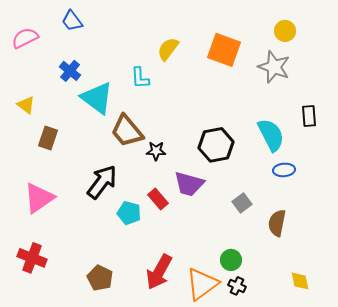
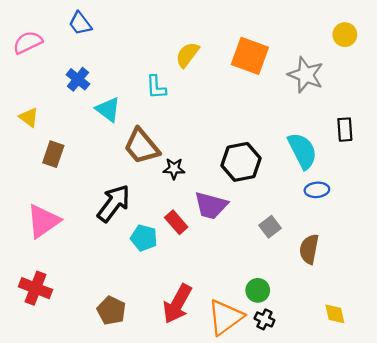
yellow circle: (285, 31) -> (345, 35), moved
cyan triangle: (97, 98) -> (108, 109), size x0.7

